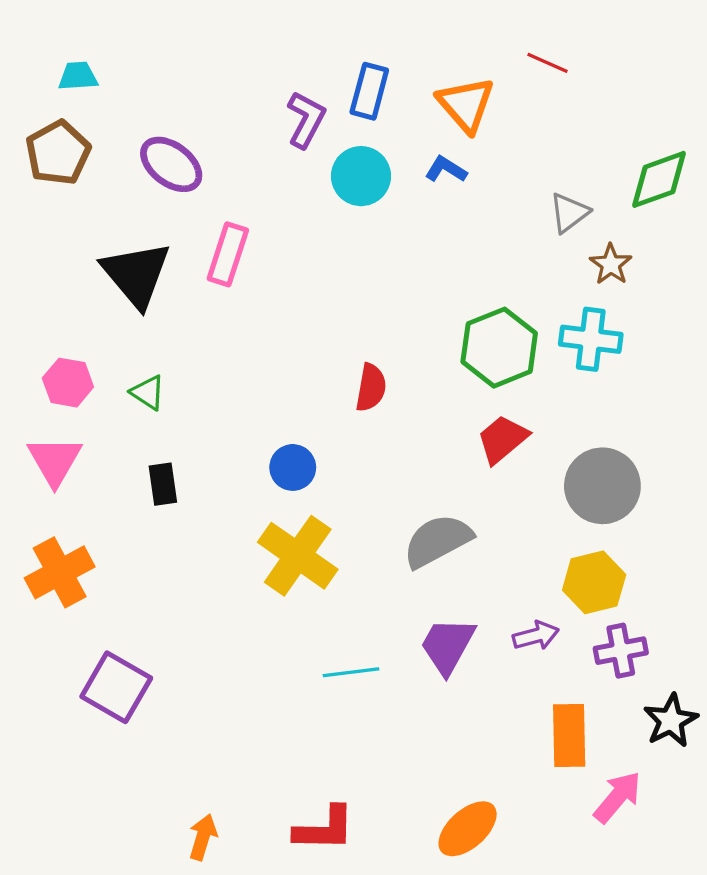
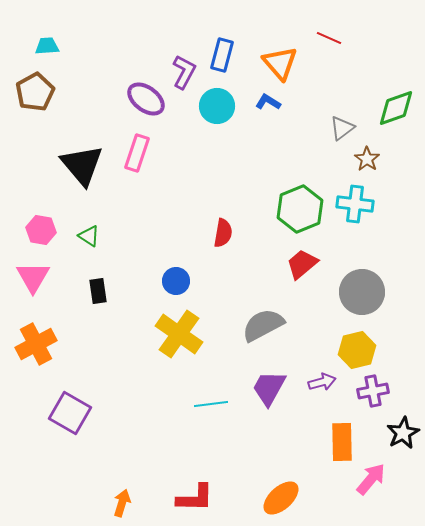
purple ellipse: (171, 164) -> (146, 99), moved

